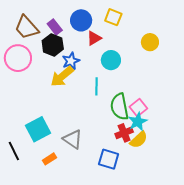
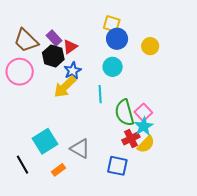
blue circle: (81, 20) -> (117, 39), moved
red triangle: (94, 38) -> (70, 47), moved

